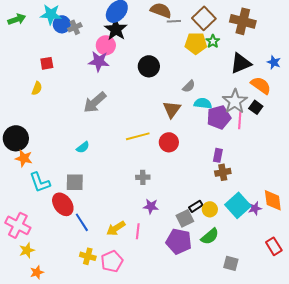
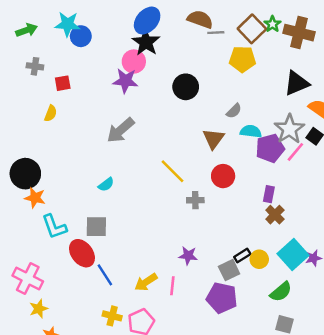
gray cross: (75, 27) -> (35, 66), moved, turned 32
green star: (213, 41) -> (272, 24), moved
pink line: (240, 120) -> (295, 152), turned 36
yellow line: (138, 136) -> (172, 171), turned 60
red circle: (169, 142) -> (223, 176), moved
brown cross: (223, 172) -> (275, 215), turned -35
gray cross: (143, 177) -> (195, 200), moved
green semicircle: (210, 236) -> (281, 292), moved

